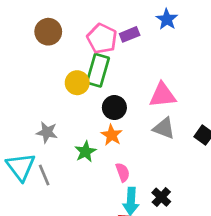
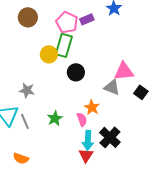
pink triangle: (163, 95) -> (124, 71), moved
orange star: (112, 135) -> (92, 107), moved
green star: (85, 152) -> (55, 118), moved
black cross: (161, 197) -> (110, 137), size x1.5

